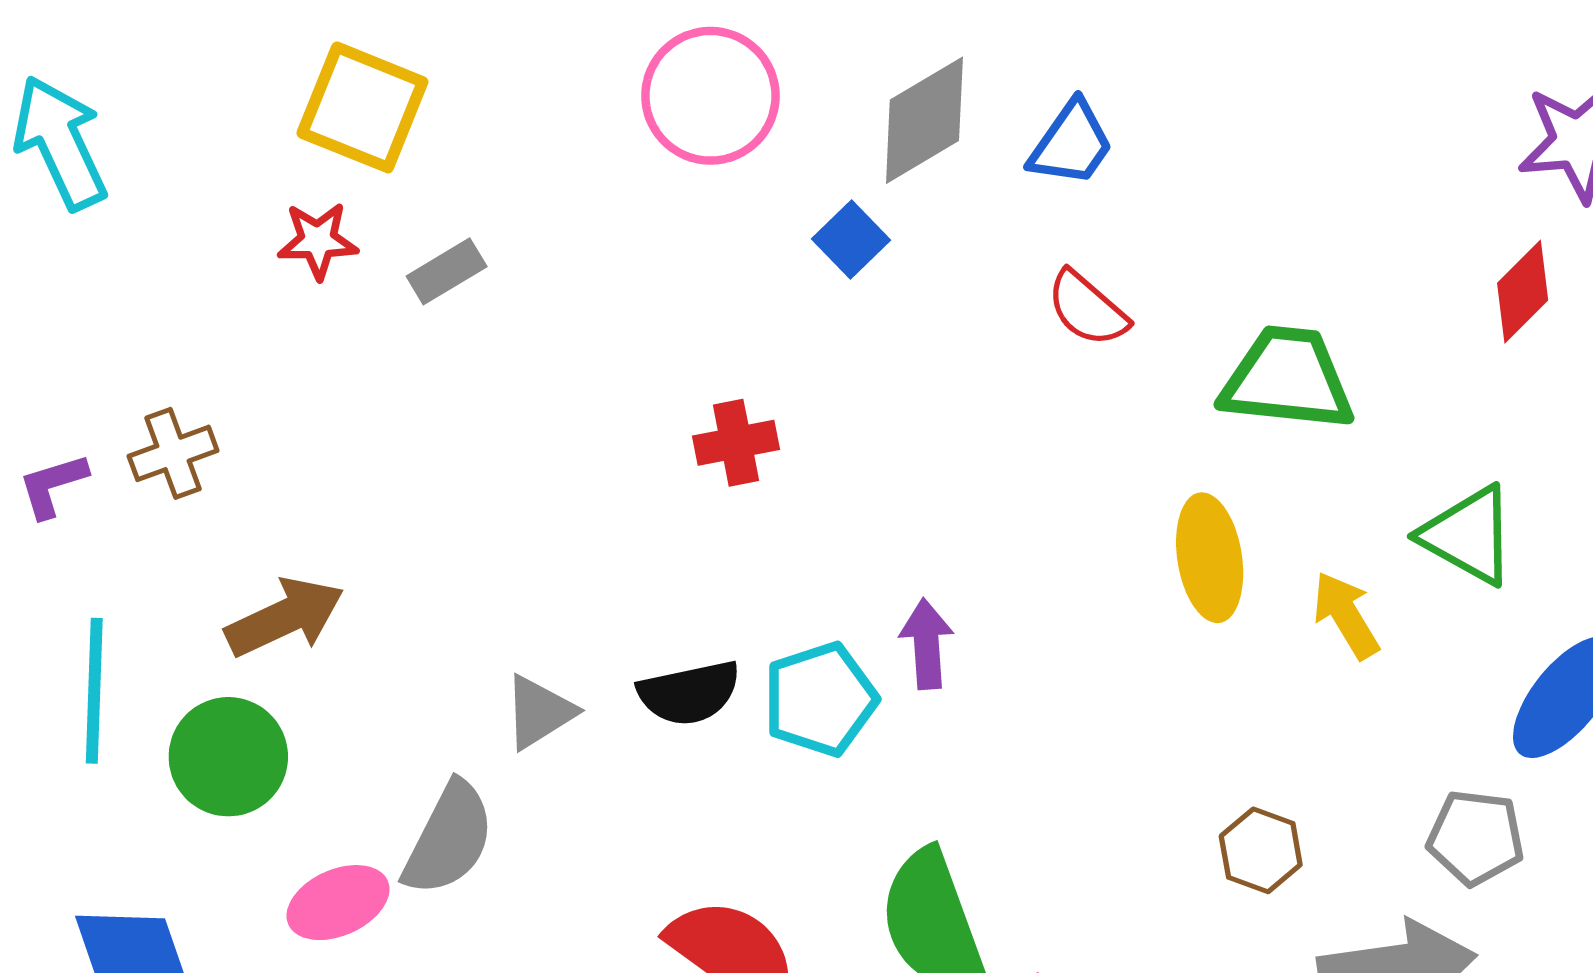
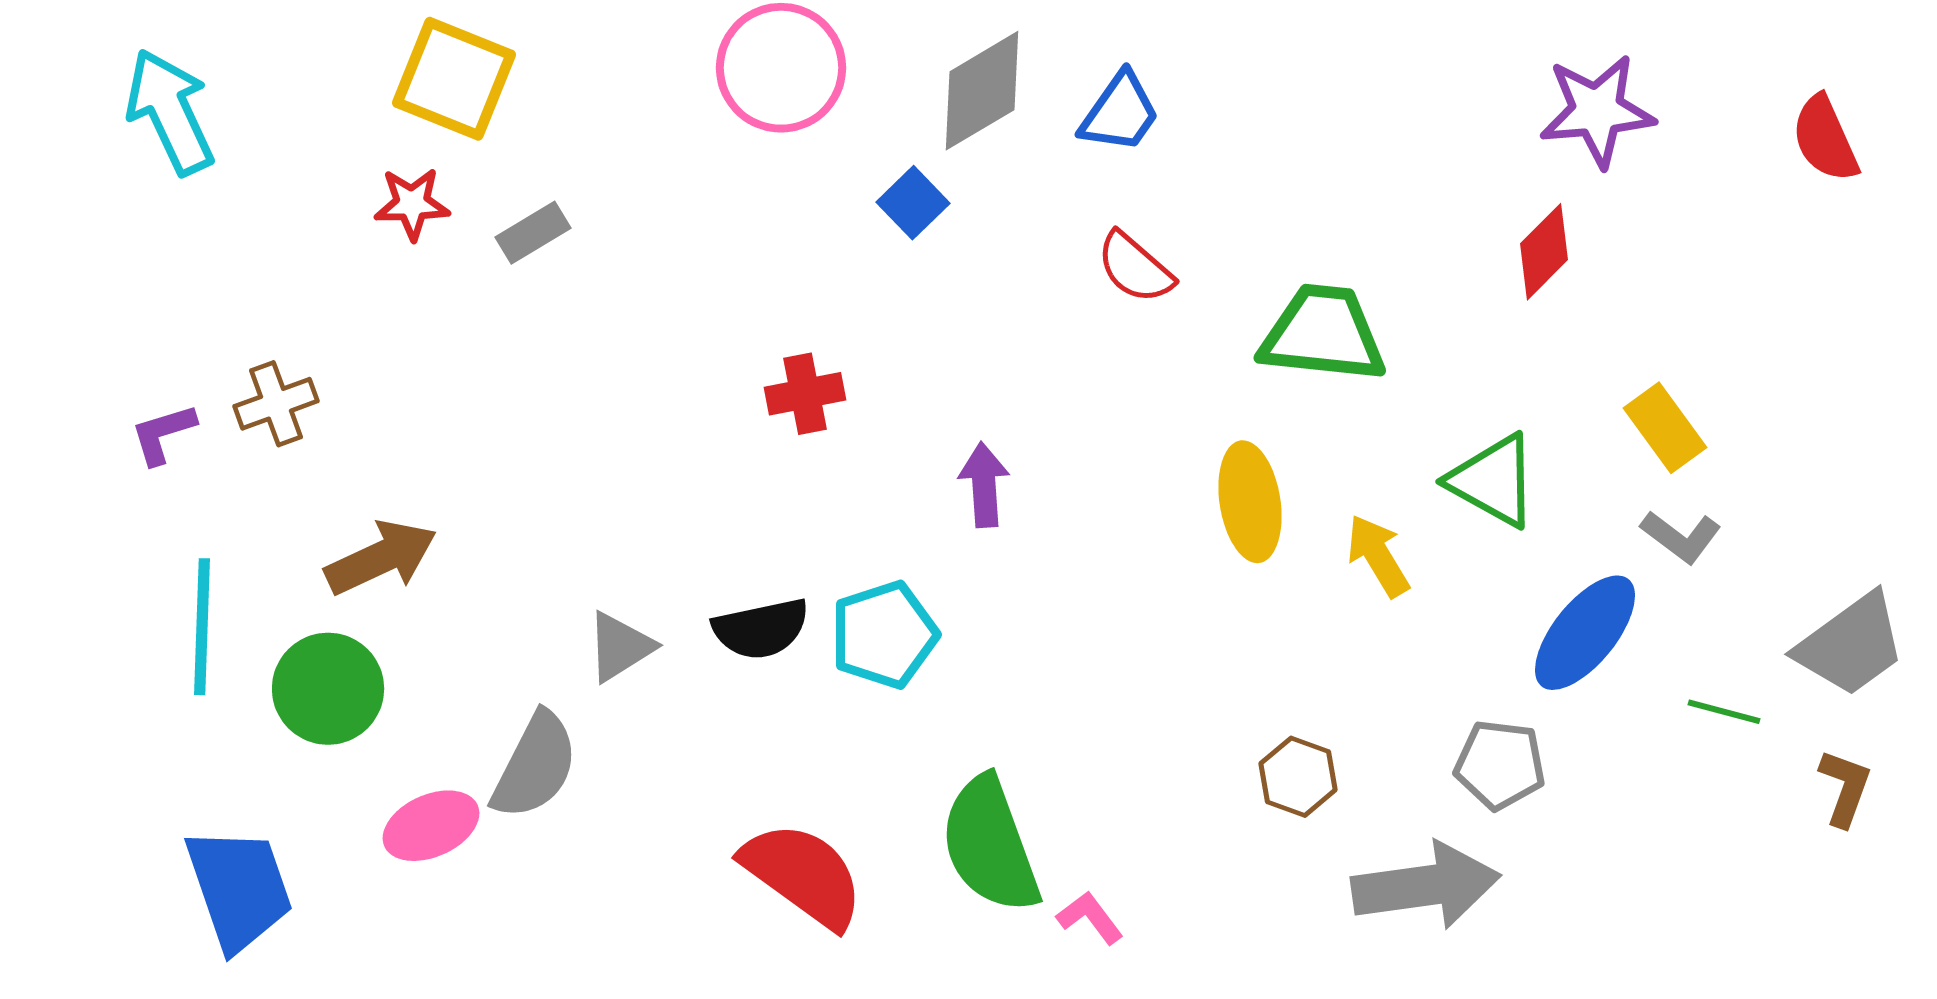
purple arrow: (927, 644) -> (984, 485), moved

